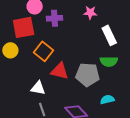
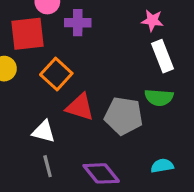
pink star: (90, 13) -> (152, 21), moved
cyan semicircle: (107, 100) -> (162, 166), moved

